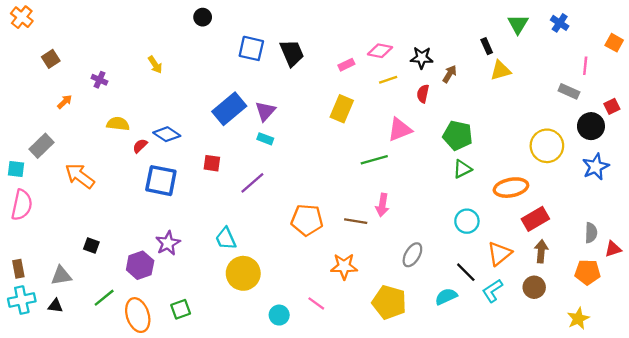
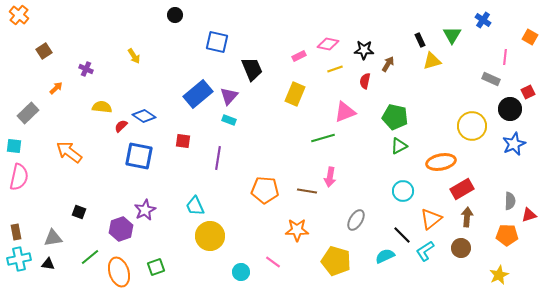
green triangle: (518, 24) -> (452, 35), moved
black trapezoid: (292, 53) -> (252, 69), moved
gray rectangle: (42, 146) -> (28, 113), moved
purple line: (252, 183) -> (218, 158), turned -40

